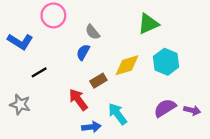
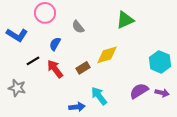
blue semicircle: (83, 52) -> (55, 44), moved
cyan hexagon: (166, 62) -> (160, 62), moved
red arrow: (78, 100) -> (55, 69), moved

